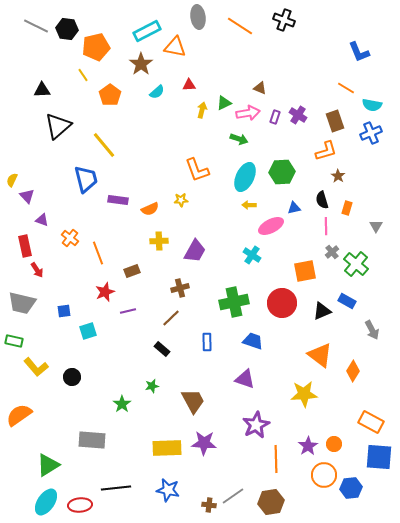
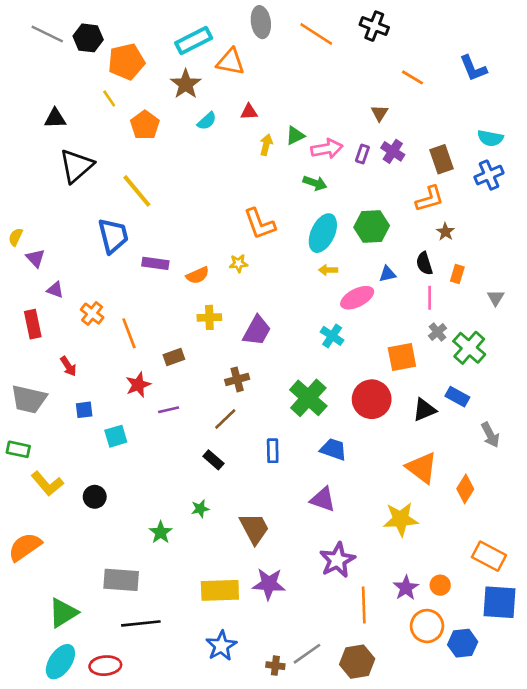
brown triangle: (260, 88) -> (380, 113), moved, turned 40
orange line: (346, 88) -> (413, 77), moved
red arrow: (37, 270) -> (68, 366), moved
green cross: (234, 302) -> (308, 398), turned -36
black line: (116, 488) -> (141, 623), moved
blue star: (168, 490) -> (221, 646), turned 30

